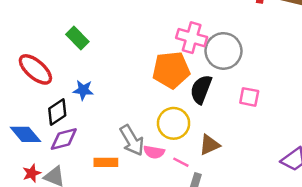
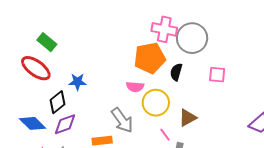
green rectangle: (77, 38) -> (47, 42), moved
black semicircle: (201, 89) -> (176, 72), size x0.7
pink semicircle: (154, 152) -> (135, 87), moved
pink line: (181, 162) -> (165, 135), turned 32

